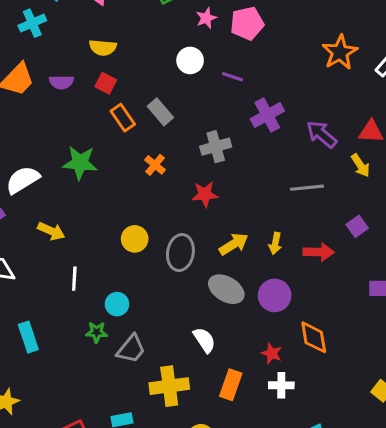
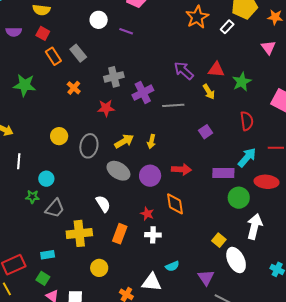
purple cross: (267, 115) -> (143, 93), moved
red arrow: (319, 252) -> (181, 169), moved

